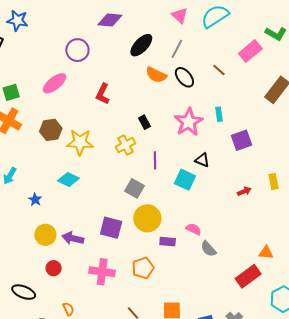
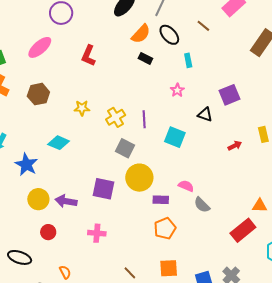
orange semicircle: (156, 75) -> (141, 34), turned -70
cyan rectangle: (219, 114) -> (188, 60), moved
black rectangle: (144, 122) -> (145, 58), moved, turned -32
pink star: (189, 122) -> (177, 90), moved, size x0.5
yellow star: (80, 142) -> (82, 108), moved, size x0.6
yellow cross: (125, 145) -> (116, 117), moved
black triangle: (202, 160) -> (205, 115), moved
blue star: (35, 200) -> (26, 165), size x1.6
orange pentagon: (143, 268) -> (165, 228), moved
pink cross: (102, 272) -> (97, 233), size x0.7

